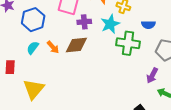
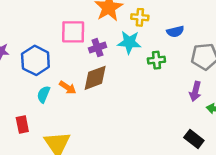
cyan star: (110, 24) -> (129, 42), turned -30
green cross: (128, 43) -> (156, 60), size x0.6

